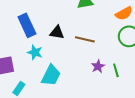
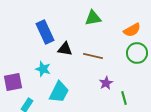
blue rectangle: (27, 25) -> (45, 32), moved
green line: (116, 70) -> (124, 98), moved

